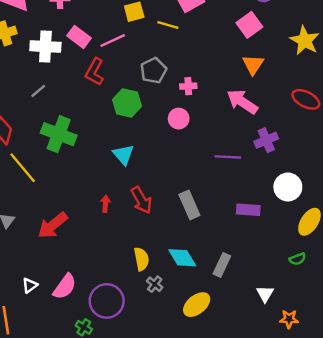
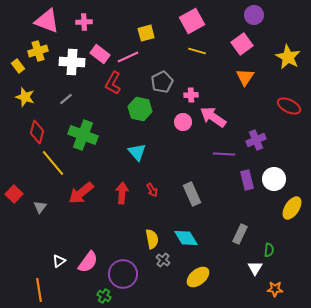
yellow line: (168, 25) -> (197, 51), moved
pink arrow: (242, 102) -> (213, 117), moved
red arrow: (141, 200) -> (152, 190), size x0.6
red arrow: (105, 204) -> (122, 193), size x1.5
purple rectangle: (248, 210) -> (247, 180), moved, turned 72
red arrow: (53, 225) -> (81, 193), moved
green semicircle: (297, 259) -> (269, 250), moved, turned -64
gray rectangle: (222, 265) -> (240, 234), moved

